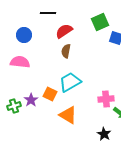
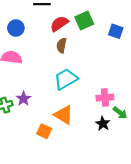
green square: (100, 22) -> (84, 20), moved
orange square: (50, 94) -> (44, 131), moved
black star: (104, 134) -> (103, 124), moved

